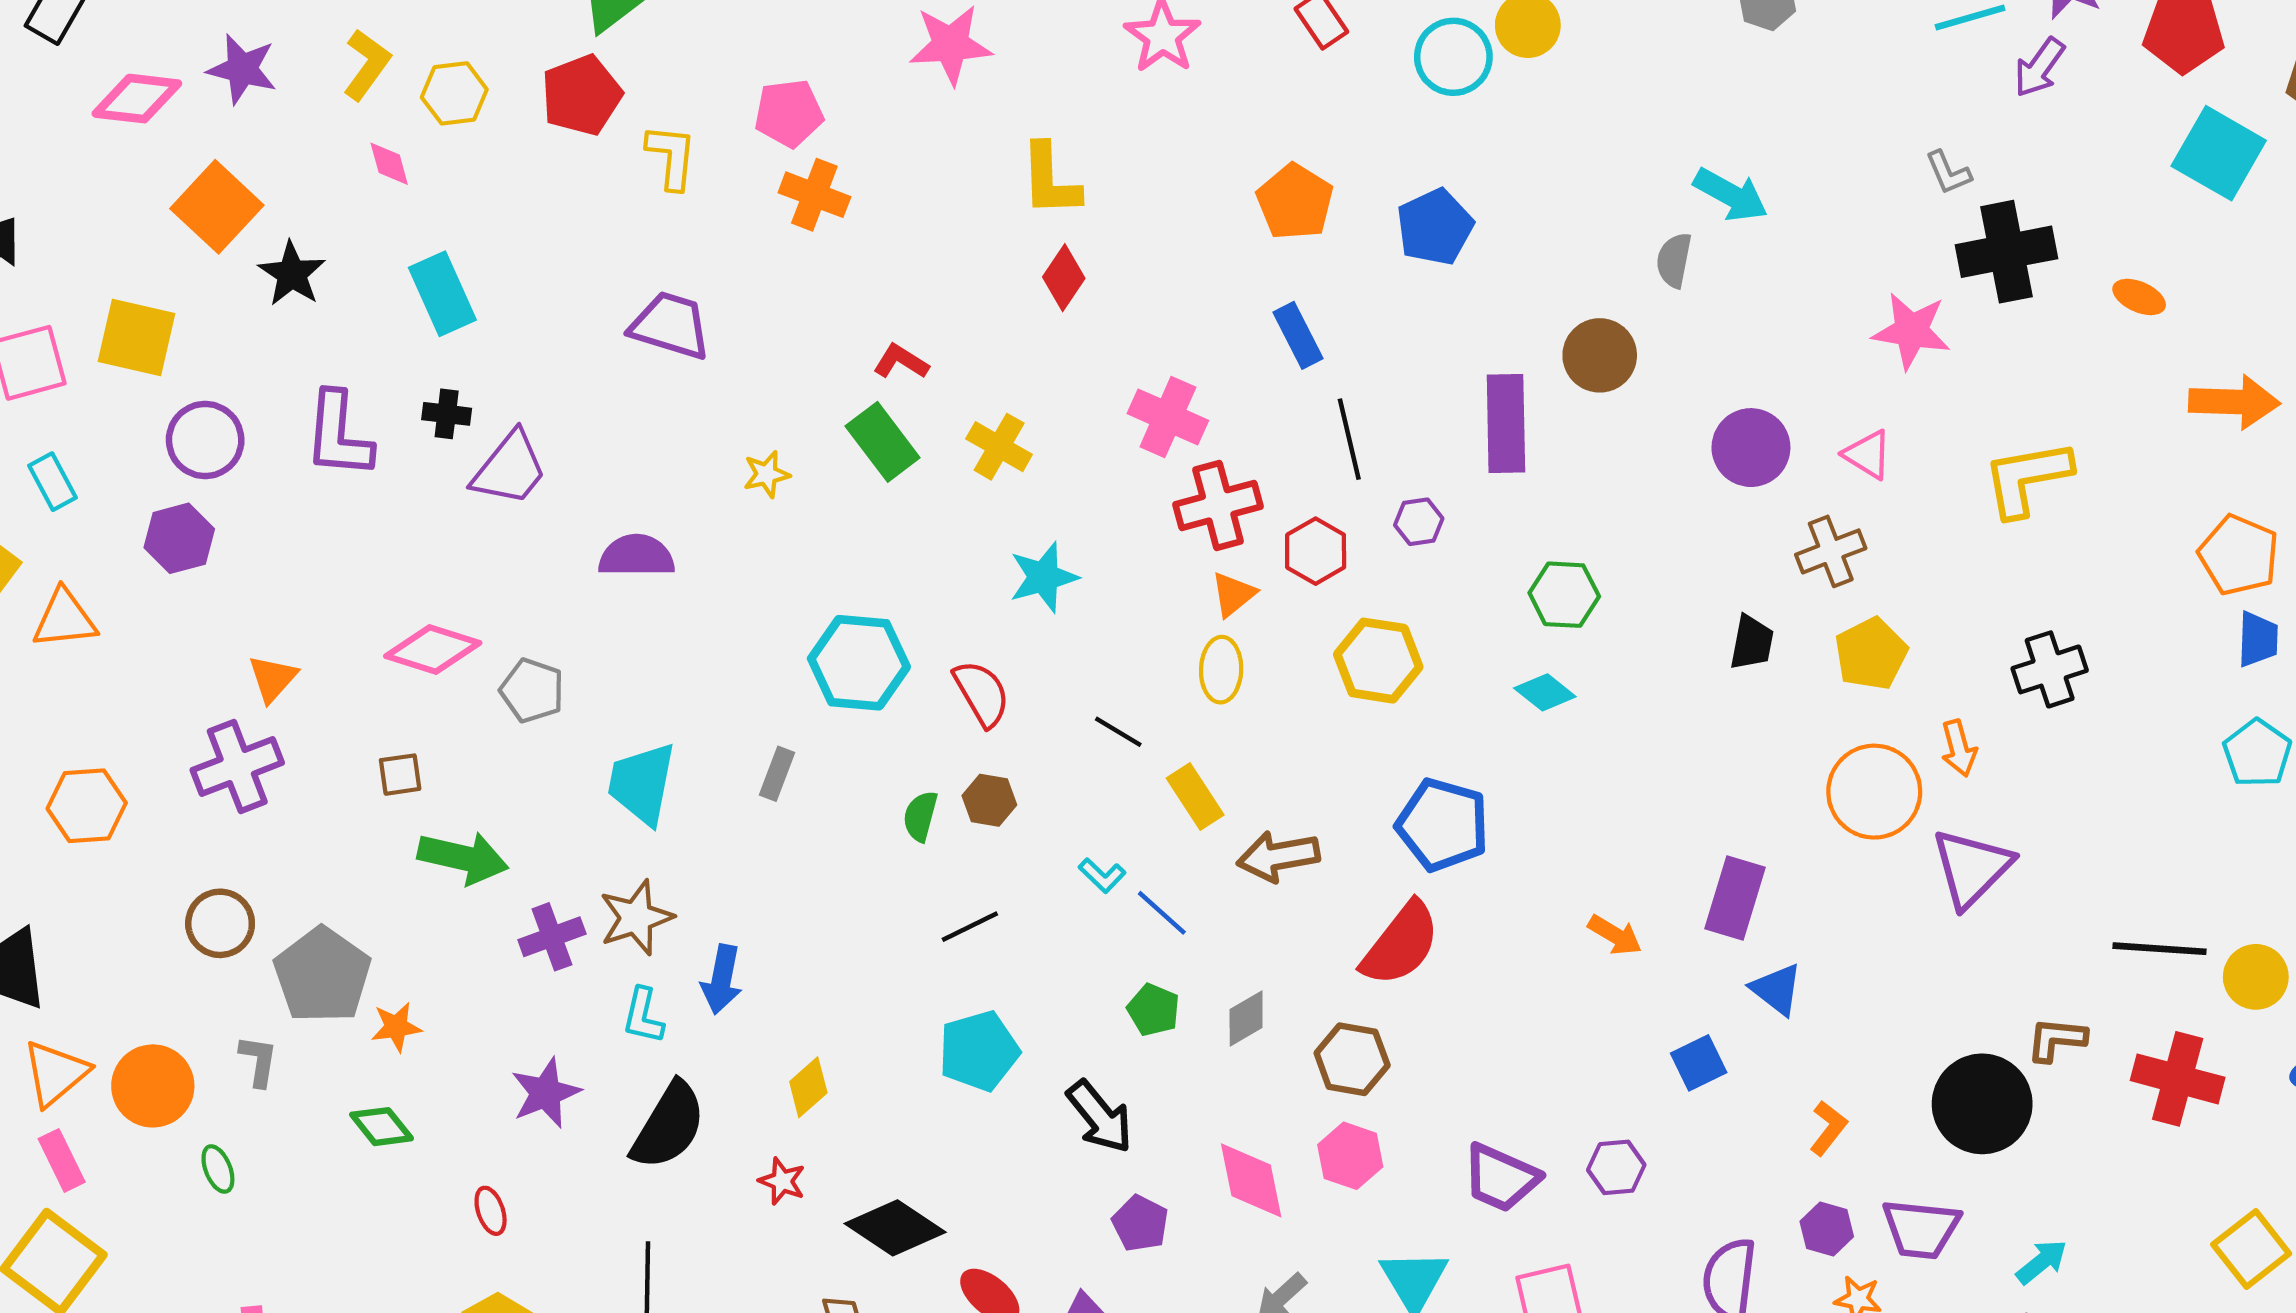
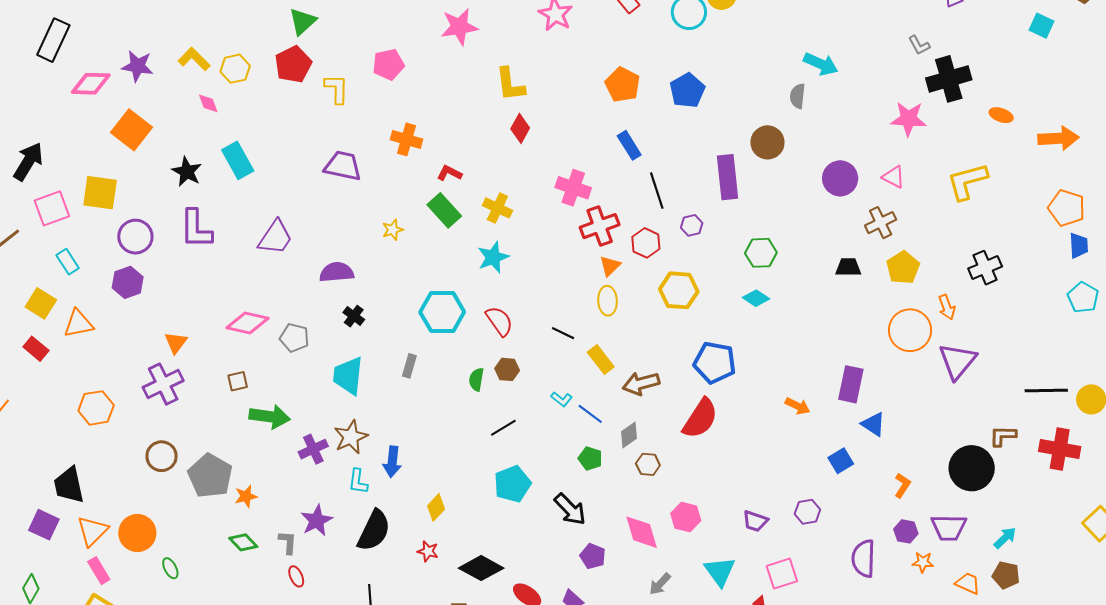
yellow L-shape: (367, 65) -> (194, 59), turned -76
cyan square: (2219, 153) -> (1041, 26), size x0.6
orange cross: (814, 195) -> (406, 139), moved
black star: (292, 274) -> (187, 172), moved
orange ellipse: (2139, 297) -> (1001, 115), moved
black cross: (447, 414) -> (354, 316), moved, turned 35
cyan star: (1044, 577) -> (493, 257), moved
black trapezoid: (1752, 643) -> (848, 267), turned -96
gray diamond: (1246, 1019) -> (629, 435), moved
brown hexagon: (1352, 1059) -> (648, 464), moved, size x0.7
gray L-shape: (258, 1061) -> (288, 542), moved
purple trapezoid: (1501, 1178) -> (755, 521), size x0.7

